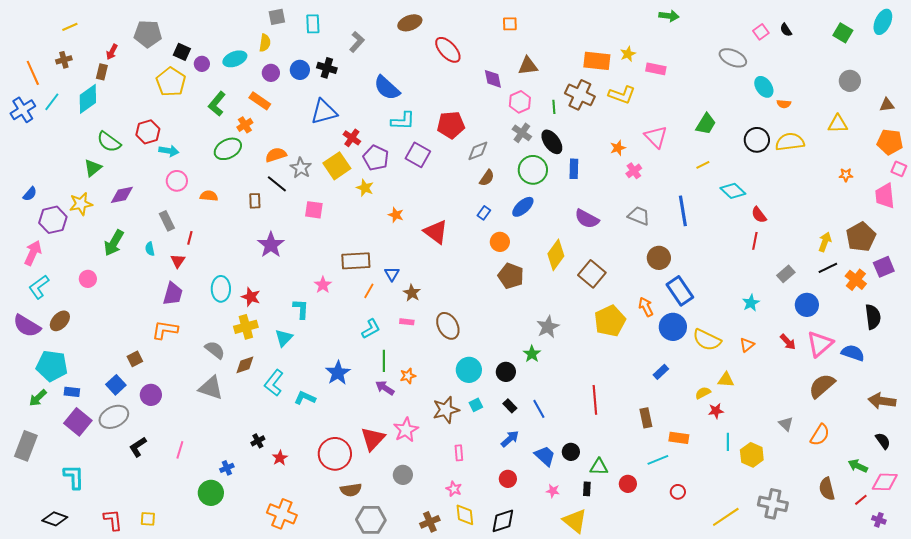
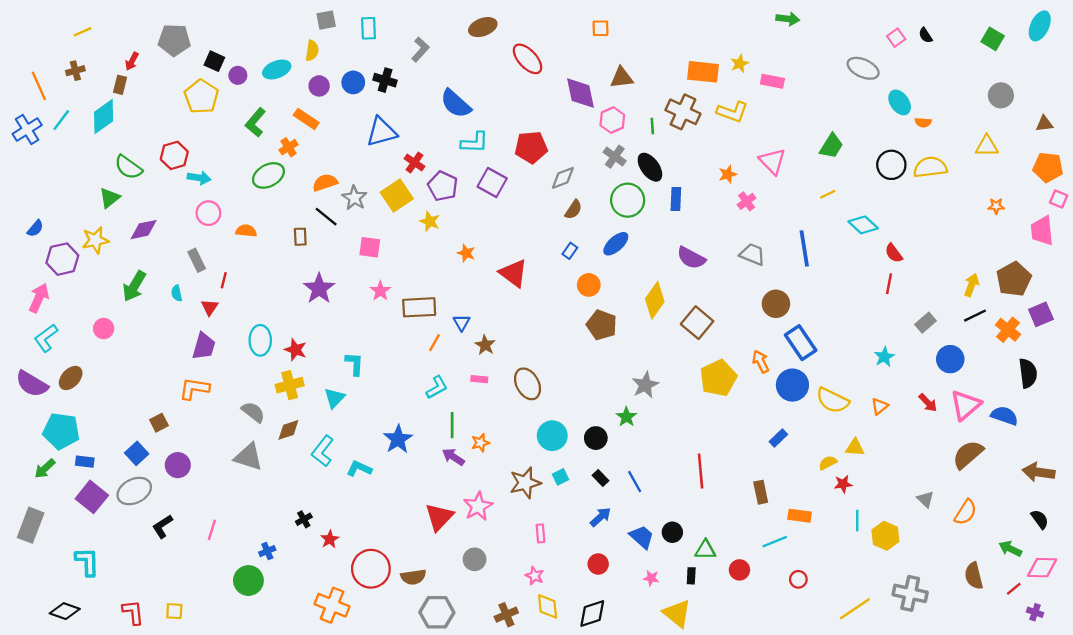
purple diamond: (493, 79) -> (581, 93), size x1.4
pink star: (323, 285) -> (380, 291), moved
red circle: (335, 454) -> (371, 569), moved

